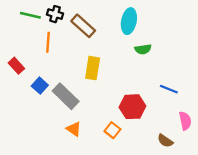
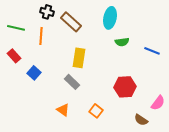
green line: (30, 15) -> (16, 28), moved
blue line: (169, 89) -> (152, 51), moved
gray rectangle: (66, 96) -> (72, 82), moved, size x0.7
red hexagon: (132, 107) -> (125, 87), moved
pink semicircle: (185, 121) -> (158, 103), turned 49

